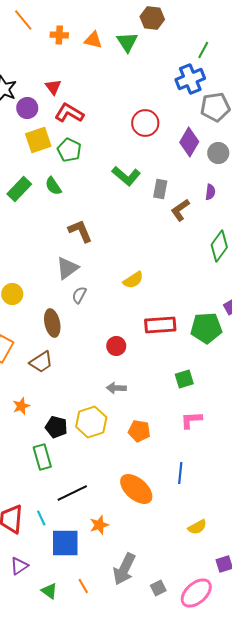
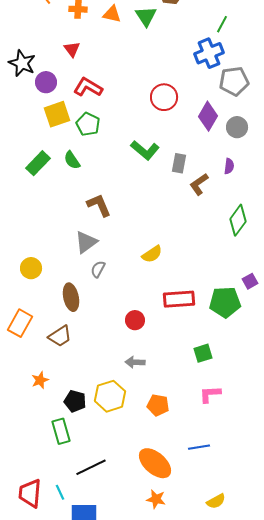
red triangle: (53, 87) -> (72, 49), moved
blue line: (180, 473) -> (199, 447), turned 75
orange star: (99, 525) -> (156, 499), moved, turned 30

